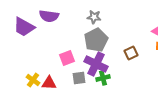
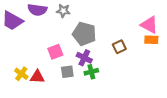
gray star: (94, 17) -> (63, 11), moved
gray pentagon: (96, 40) -> (84, 34), turned -30
purple cross: (96, 64) -> (84, 58), size x0.7

